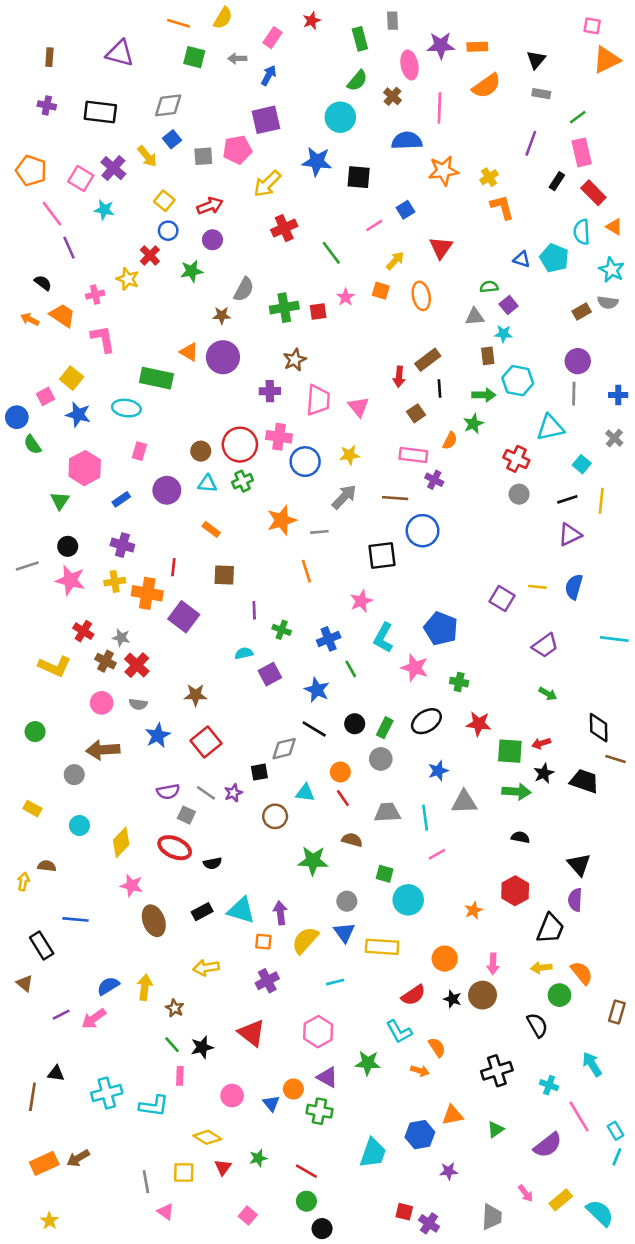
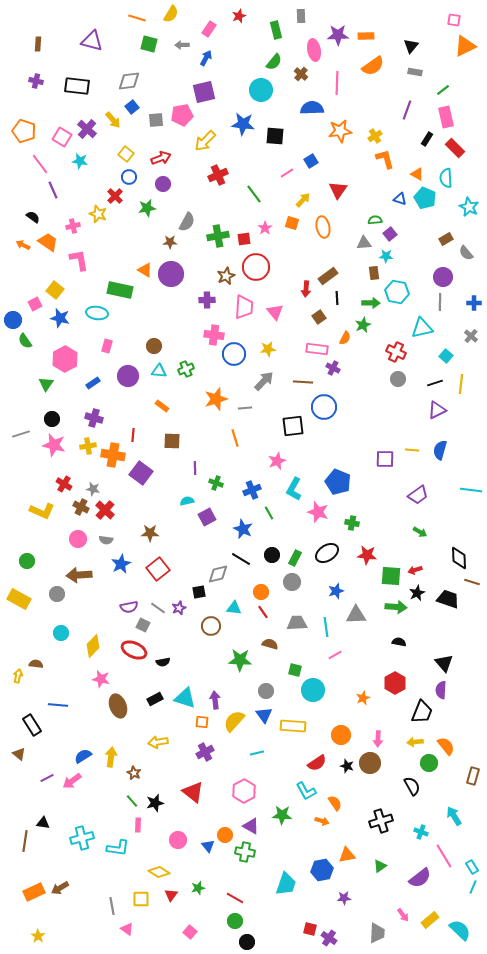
orange triangle: (614, 227) -> (417, 174), moved
gray semicircle: (608, 302) -> (466, 253), moved, turned 42
red circle: (240, 445) -> (256, 267), moved
purple square: (502, 599) -> (385, 459), turned -30
yellow rectangle: (32, 809) -> (19, 599), moved, size x1.6

